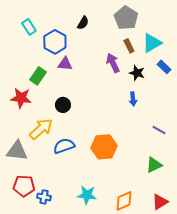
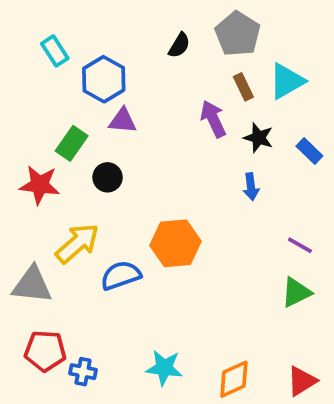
black semicircle: (83, 23) -> (179, 45), moved
blue rectangle: (164, 67) -> (309, 151), moved
black circle: (63, 105) -> (108, 177), moved
orange hexagon: (104, 147) -> (175, 243), moved
green triangle: (154, 165) -> (296, 292), moved

